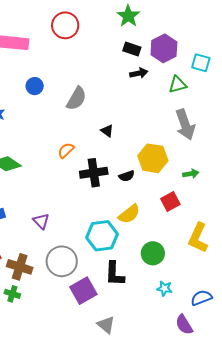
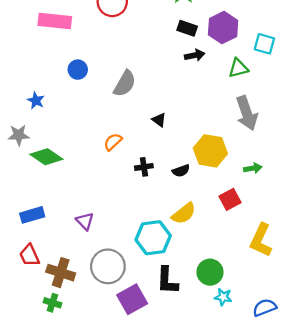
black cross: (94, 173) -> (144, 167), size x0.6
green circle: (153, 253) -> (210, 272), moved

